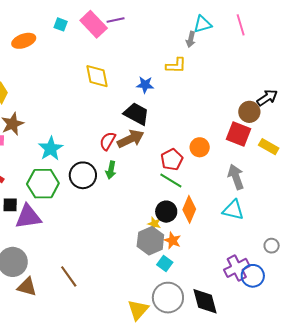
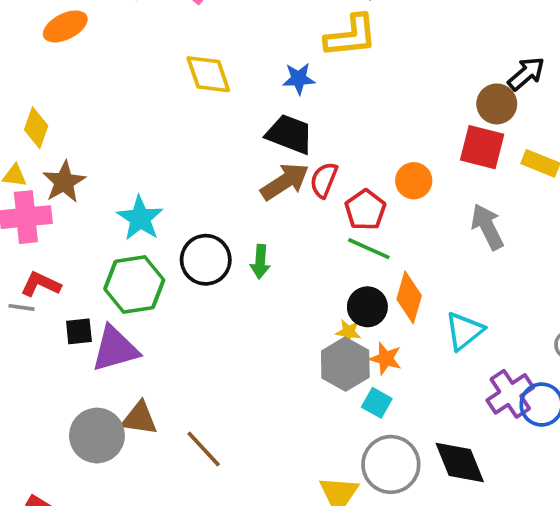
yellow L-shape: (176, 65) -> (351, 36), size x1.4
red semicircle: (108, 141) -> (324, 180), moved
green arrow: (111, 170) -> (260, 262), moved
cyan triangle: (233, 210) -> (464, 331), moved, turned -45
brown triangle: (27, 287) -> (140, 418), moved

